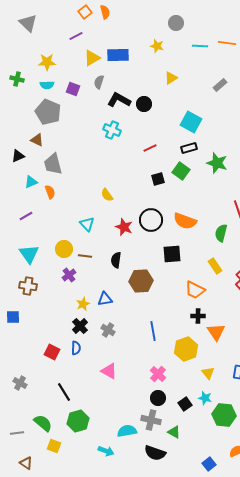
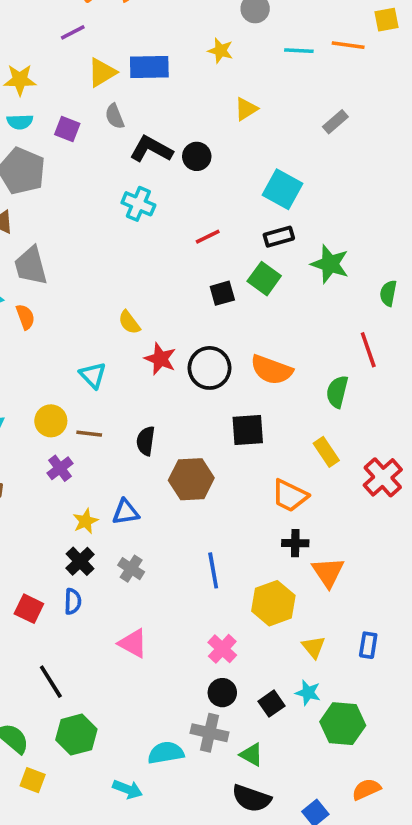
gray semicircle: (99, 82) -> (115, 116), turned -40
red star: (124, 227) -> (160, 359), moved
black semicircle: (155, 453) -> (251, 798), moved

